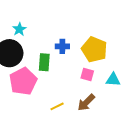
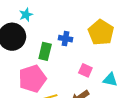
yellow pentagon: (94, 50) -> (101, 32), moved
pink pentagon: (23, 81) -> (32, 79), moved

